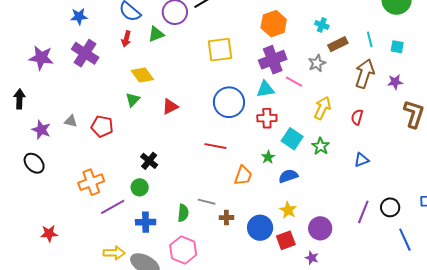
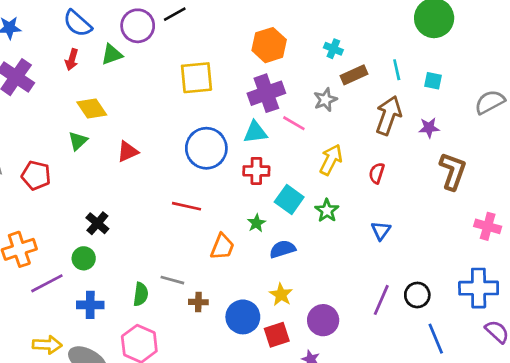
blue triangle: (361, 160) -> (381, 230), turned -35

